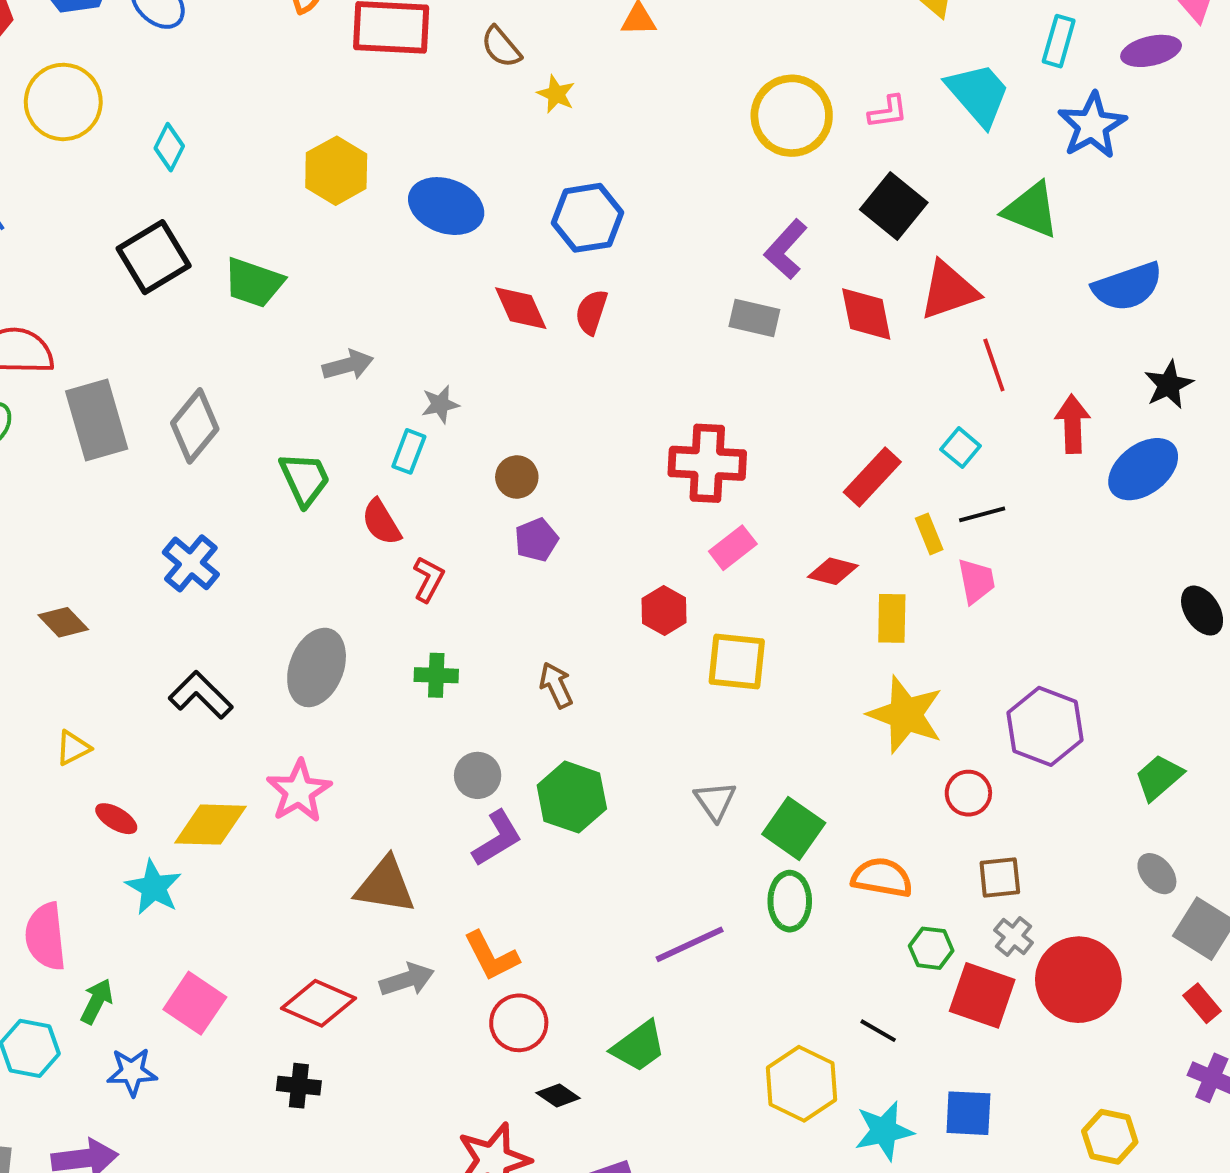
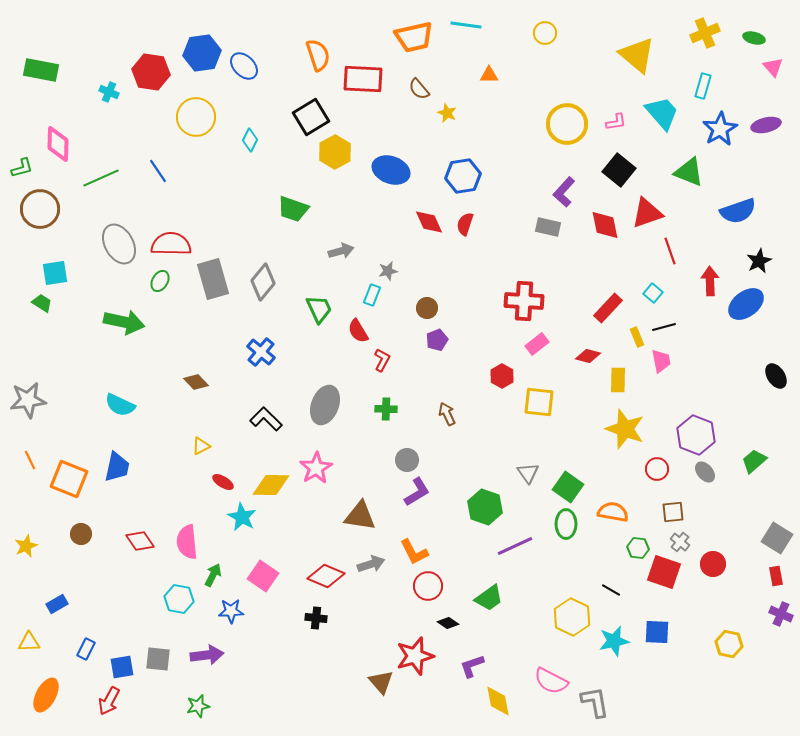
purple ellipse: (1151, 51) -> (766, 125), moved
black square: (154, 257) -> (311, 117), moved
green hexagon: (572, 797) -> (485, 507), moved
gray ellipse: (1157, 874) -> (705, 472), moved
red circle: (1078, 980) -> (713, 564), size x0.6
red rectangle: (1202, 1003) -> (776, 576), turned 30

